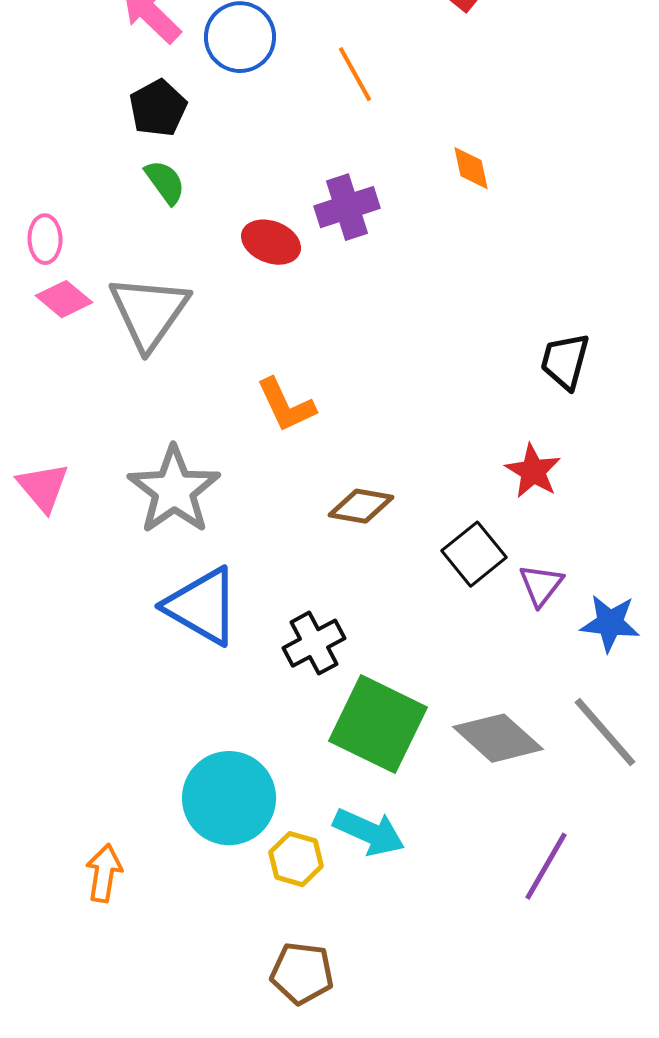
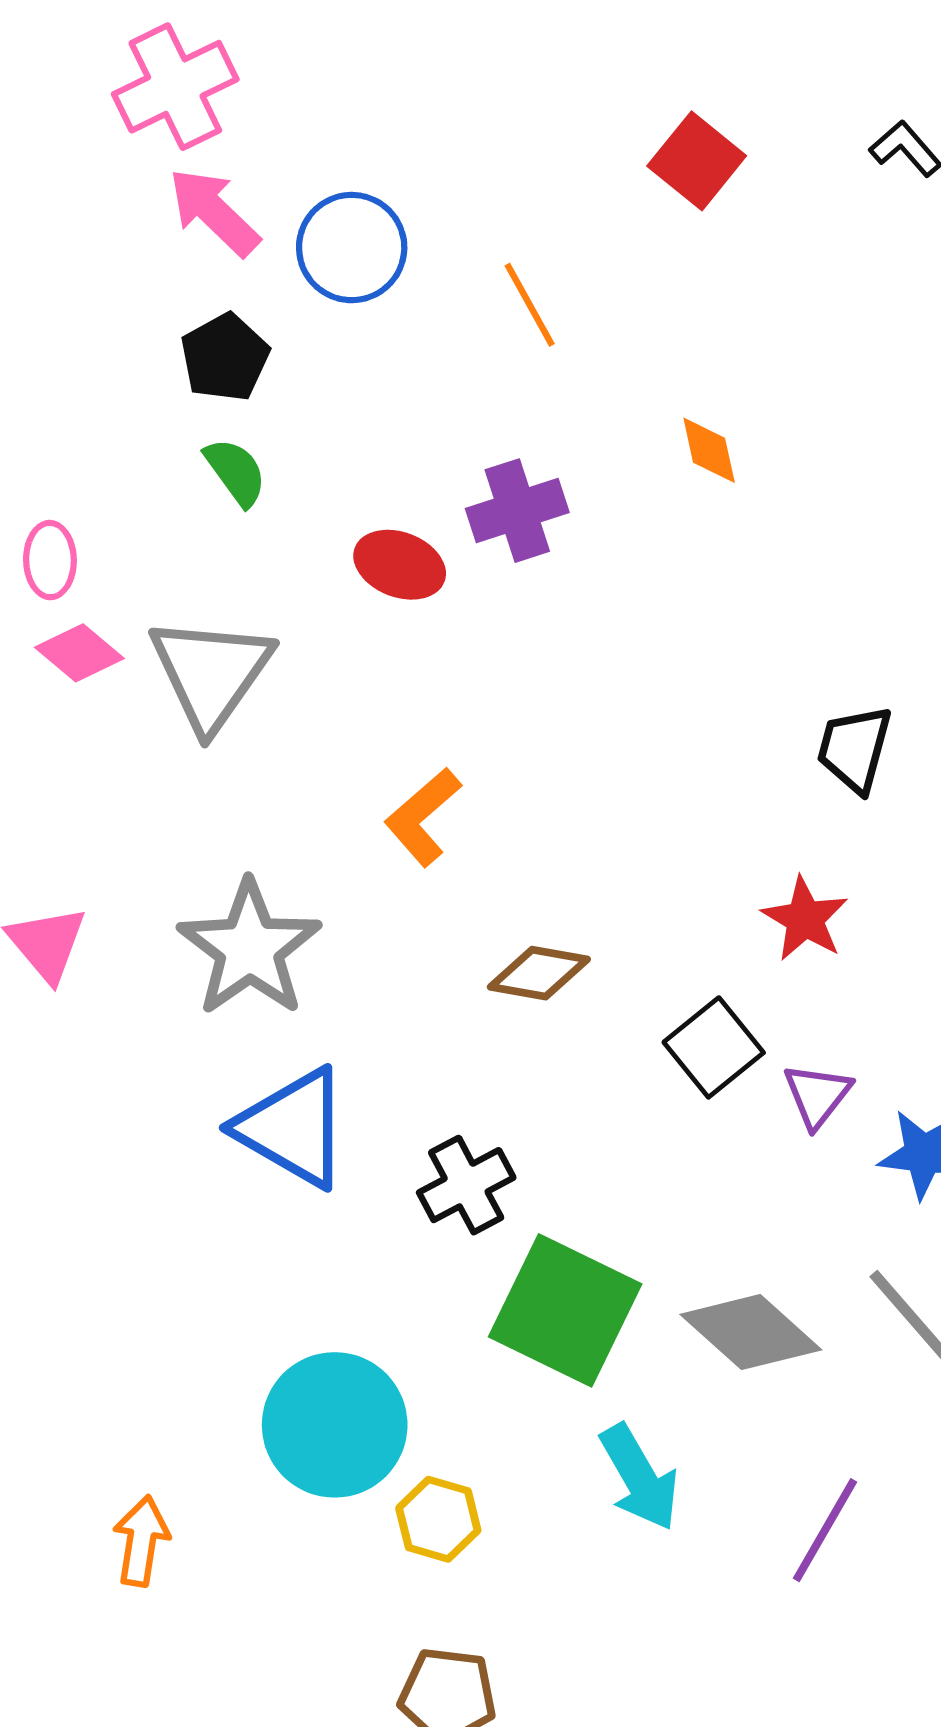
orange L-shape: (286, 405) -> (423, 817), turned 74
cyan arrow: (369, 832) -> (639, 1477), moved, turned 36

